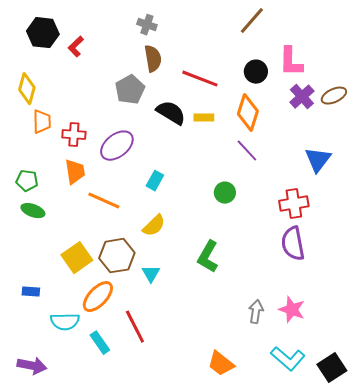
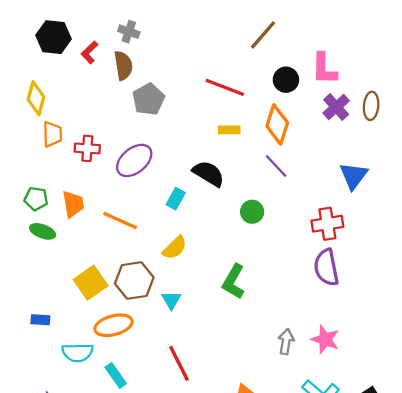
brown line: (252, 21) -> (263, 35), moved
gray cross: (147, 25) -> (129, 32), moved
brown semicircle: (153, 59) -> (123, 65), moved
brown ellipse: (334, 96) -> (371, 106), turned -60
black semicircle: (171, 113) -> (208, 174), moved
orange trapezoid: (75, 172) -> (73, 204), moved
orange ellipse: (98, 297) -> (114, 325), turned 32
red line: (135, 327) -> (179, 363), moved

